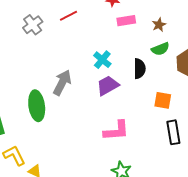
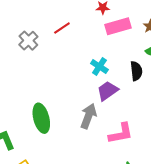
pink rectangle: (126, 21) -> (118, 26), size x1.4
gray arrow: (62, 83) -> (88, 116), moved

